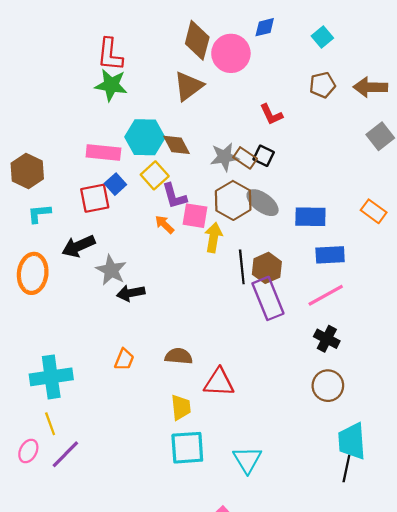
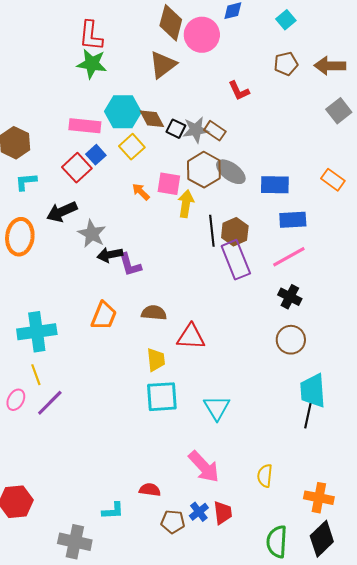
black square: (264, 156) -> (176, 129), moved
purple L-shape: (174, 196) -> (130, 265), moved
red square: (95, 198) -> (77, 168), turned -32
orange trapezoid: (124, 359) -> (104, 316), size x1.4

